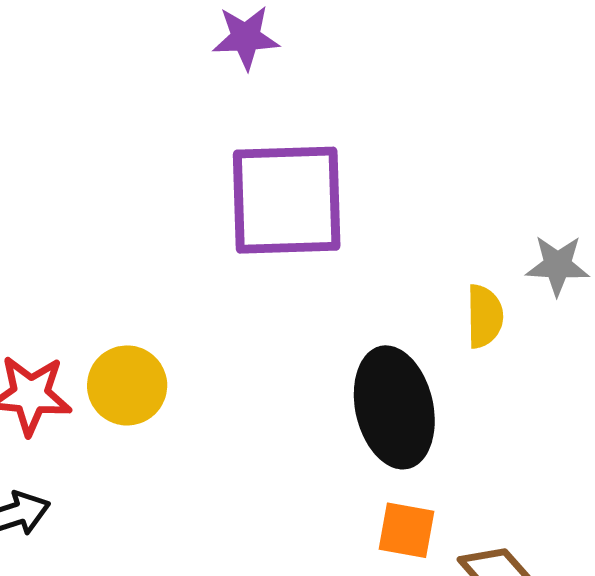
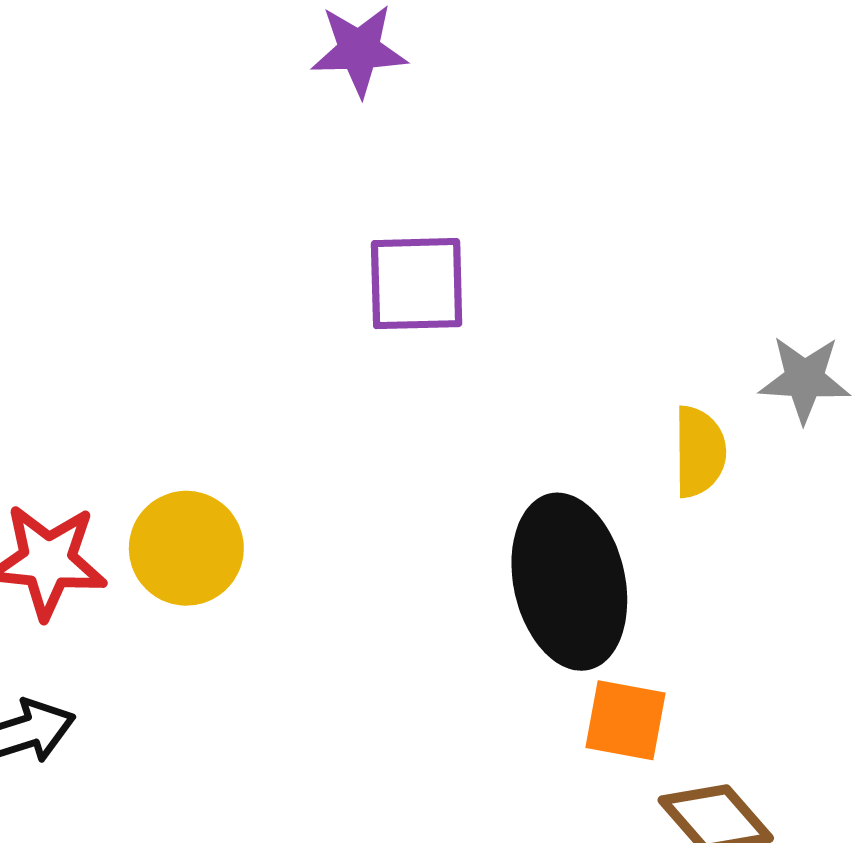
purple square: (287, 200) -> (417, 284), size x0.6
orange square: (406, 530) -> (626, 720), moved

